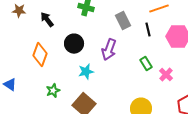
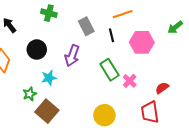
green rectangle: (146, 64) -> (109, 70), size x1.5
green star: (53, 91) -> (30, 94), moved

